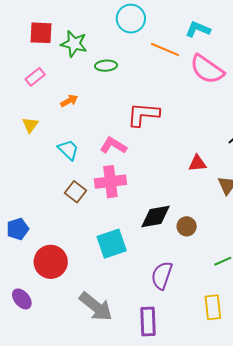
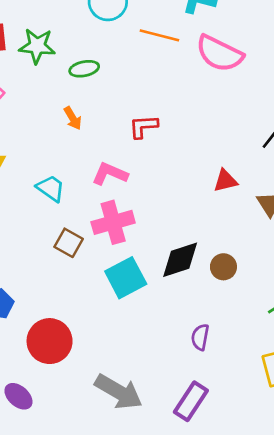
orange arrow: (69, 101) -> (73, 118), moved, turned 96
red L-shape: (143, 114) -> (143, 126), size x0.7
cyan square: (112, 244) -> (126, 278), moved
purple semicircle: (162, 275) -> (200, 337), size x0.7
purple rectangle: (148, 321) -> (191, 401), turned 44

